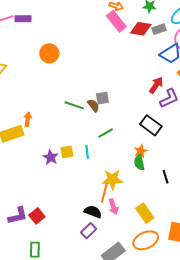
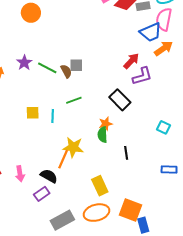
purple star: (51, 157) -> (24, 63), moved
pink arrow: (113, 207) -> (20, 174), moved

